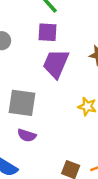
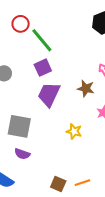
purple square: (47, 32) -> (43, 68), turned -30

